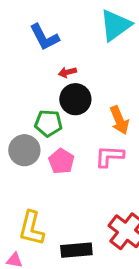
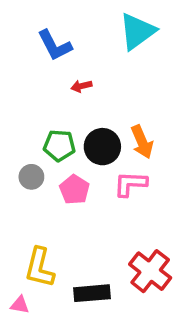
black circle: (75, 99) -> (102, 147), moved
gray circle: (24, 150) -> (31, 177), size x0.7

